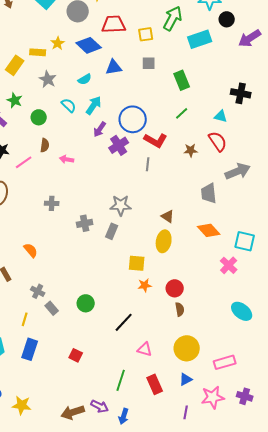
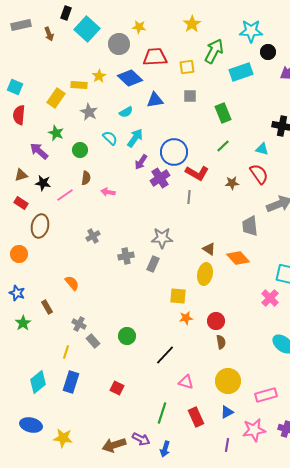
gray cross: (52, 203) -> (93, 236), turned -32
orange diamond: (209, 230) -> (238, 258), moved

